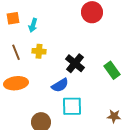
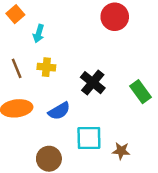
orange square: (13, 18) -> (15, 14), moved, turned -32
blue semicircle: (60, 85) -> (59, 111), moved
brown star: (114, 116) -> (121, 151), moved

